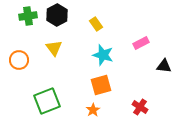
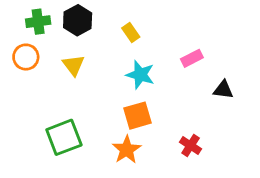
orange circle: (19, 60) -> (26, 57), moved
orange star: (93, 110) -> (127, 150), size x1.5

